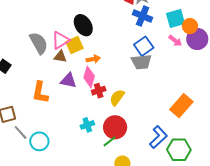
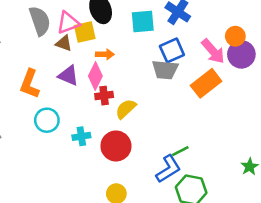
cyan square: (175, 18) -> (143, 22), moved
pink arrow: (175, 41) -> (213, 51), size x1.5
orange rectangle: (181, 106) -> (206, 83), moved
cyan circle: (39, 141) -> (47, 120), moved
green line: (109, 141) -> (180, 151), moved

